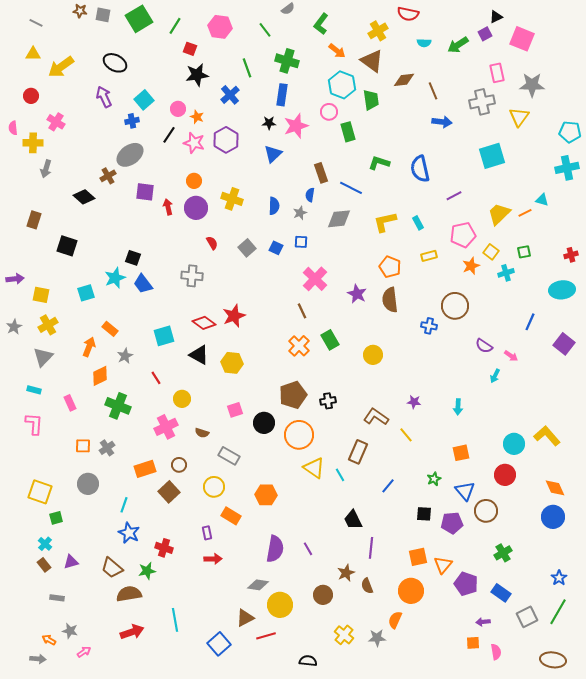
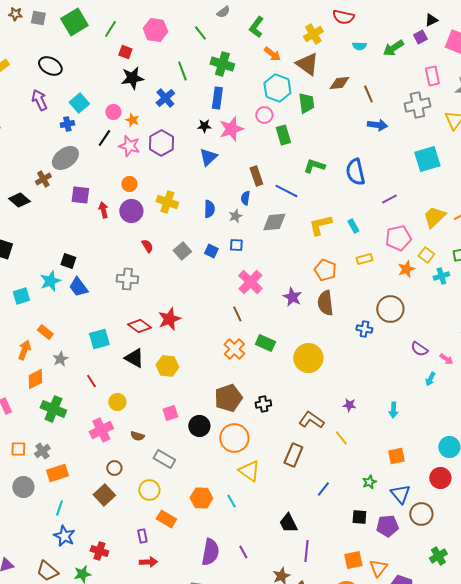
green rectangle: (330, 340) -> (265, 343), turned -36
yellow circle: (373, 355) -> (308, 358), size x1.5
orange rectangle: (145, 469) -> (57, 473), moved
cyan line: (340, 475) -> (231, 501), moved

